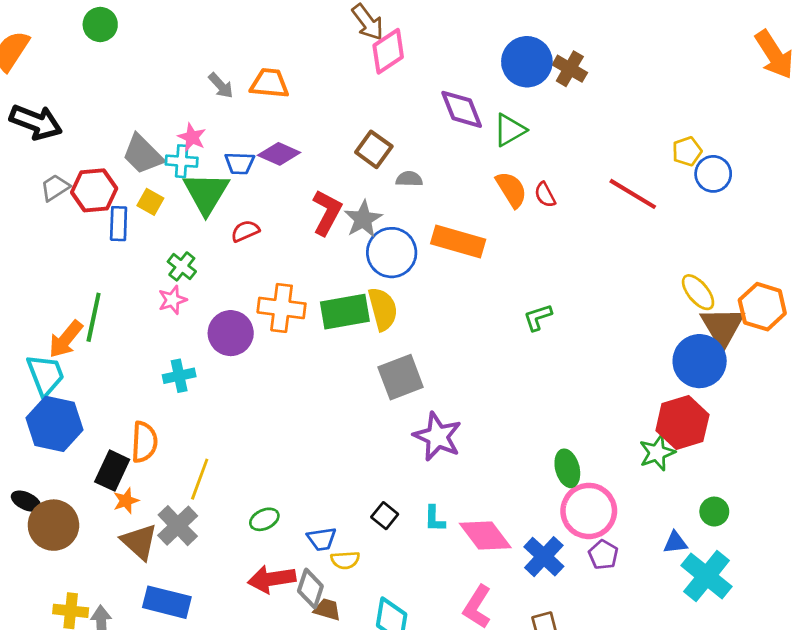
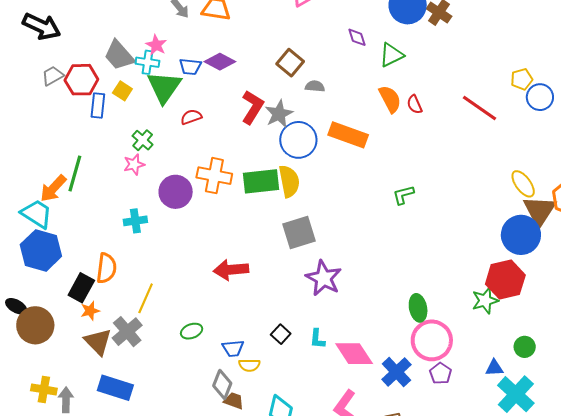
purple diamond: (462, 109) -> (357, 37), size x0.6
cyan trapezoid: (45, 375) -> (37, 214), turned -40
red arrow: (272, 579) -> (231, 270), moved

